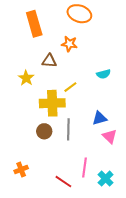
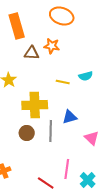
brown triangle: (49, 61) -> (32, 53), moved
yellow line: (70, 87) -> (63, 82), moved, turned 48
blue triangle: (100, 118) -> (70, 117), moved

